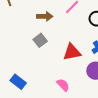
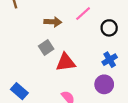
red triangle: (72, 52) -> (66, 62), moved

